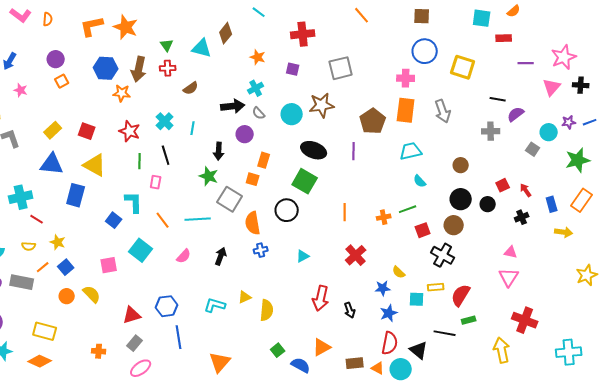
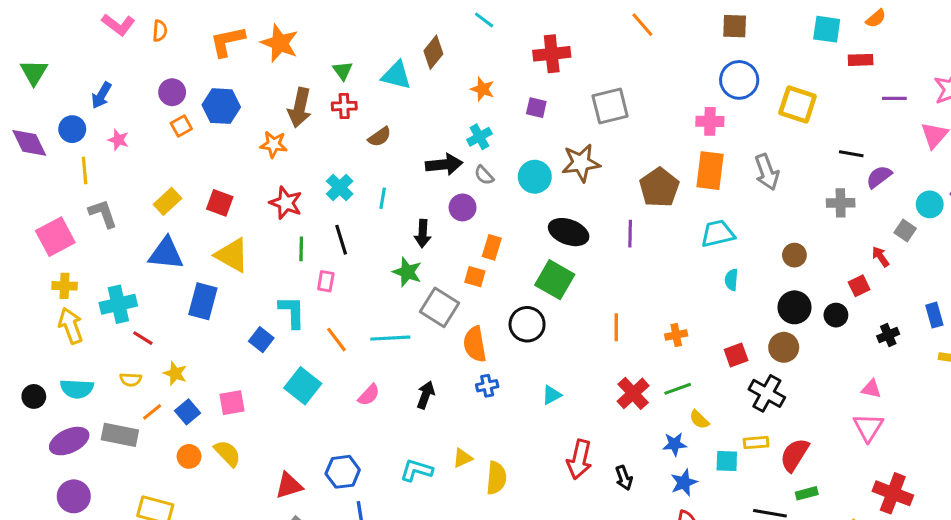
blue hexagon: (106, 68) -> (221, 106), moved
cyan semicircle: (420, 181) -> (731, 280), turned 48
red arrow: (526, 190) -> (881, 257), moved
green line: (408, 209) -> (678, 389), moved
pink square: (109, 265) -> (232, 403), moved

